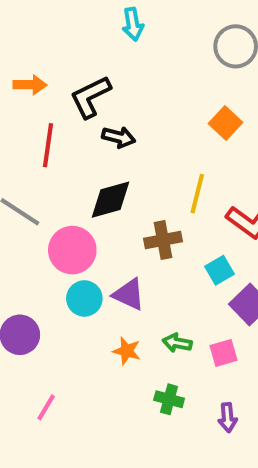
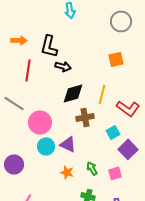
black L-shape: (90, 97) -> (49, 46), turned -50
orange square: (226, 123) -> (116, 59), turned 35
black diamond: (111, 200) -> (73, 93), moved
green arrow: (177, 343) -> (92, 168), turned 48

